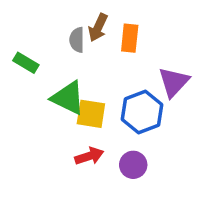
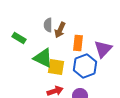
brown arrow: (98, 28) -> (60, 30), moved
orange rectangle: (130, 38) -> (78, 43), moved

